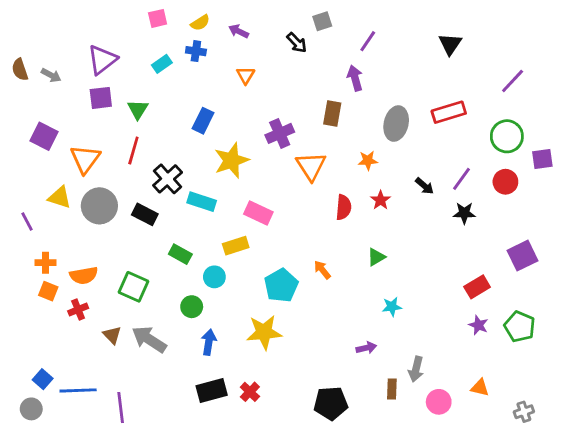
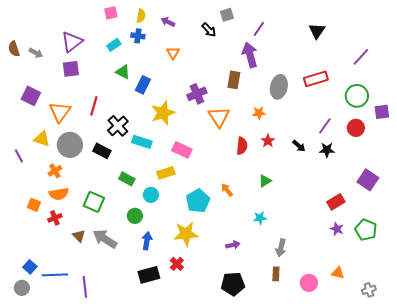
yellow semicircle: (200, 23) -> (141, 16), turned -48
purple arrow: (355, 78) -> (250, 55), size x1.4
green triangle: (138, 109) -> (123, 72), moved, turned -35
black arrow: (425, 186) -> (299, 146), moved
purple square: (522, 256) -> (368, 180), turned -30
orange cross: (45, 263) -> (55, 171), moved, turned -32
cyan star: (392, 307) -> (260, 218), moved
purple arrow: (366, 348) -> (233, 245), moved
gray arrow: (416, 369) -> (281, 248), moved
red cross: (250, 392) -> (177, 264), moved

